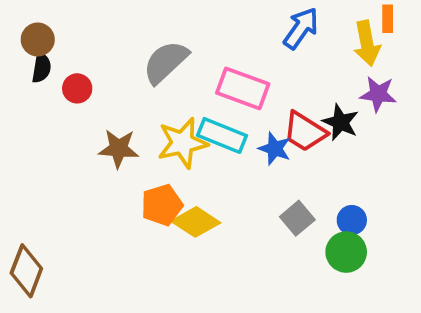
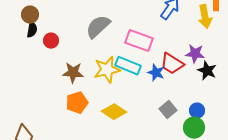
purple star: (378, 94) -> (195, 54), moved
black star: (341, 122) -> (207, 71), moved
orange pentagon: (162, 205) -> (77, 103), moved

